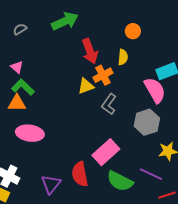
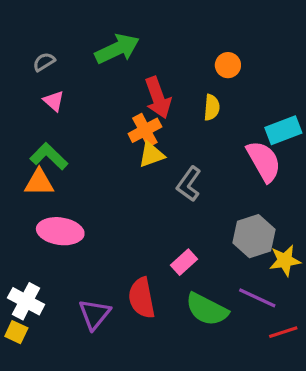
pink triangle: (17, 67) -> (54, 101), moved
orange cross: (103, 75) -> (145, 130), moved
gray hexagon: (147, 122) -> (254, 236), moved
pink rectangle: (106, 152) -> (184, 262), size x0.6

